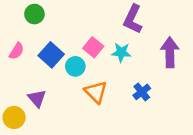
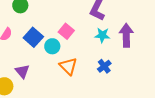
cyan star: (121, 52) -> (102, 35), moved

